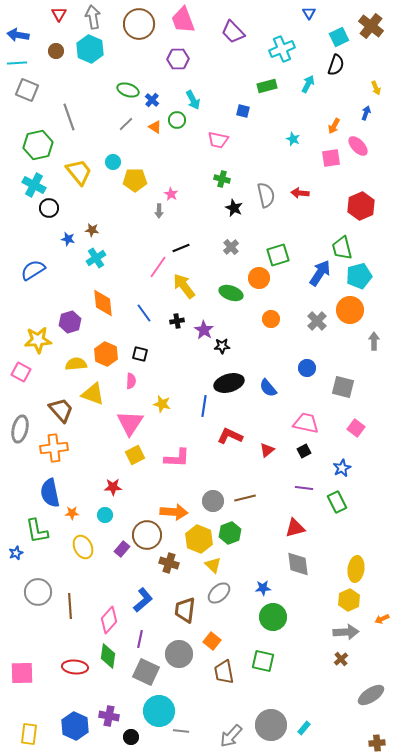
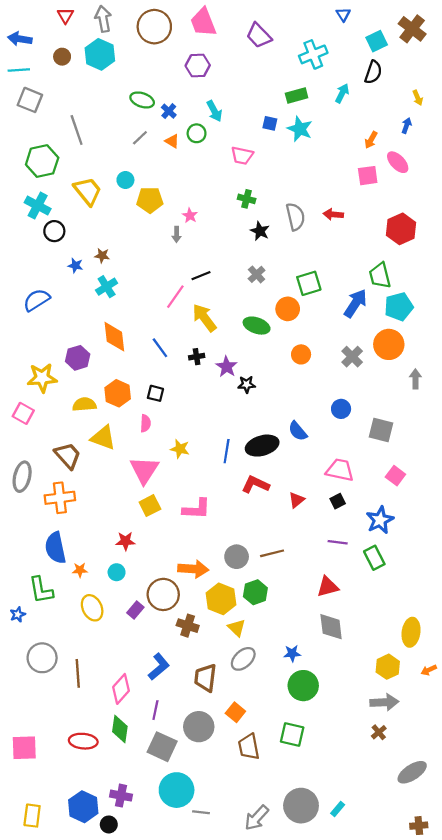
cyan star: (293, 139) -> (300, 129), moved, size x1.6
black ellipse: (229, 383) -> (262, 446), moved
blue star: (342, 468) -> (380, 520), size x1.4
yellow ellipse: (356, 569) -> (411, 632), moved
orange arrow: (382, 619) -> (429, 670), moved
black circle: (131, 737) -> (109, 824), moved

